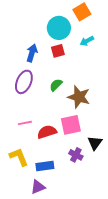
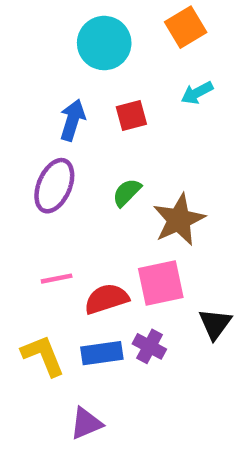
cyan circle: (59, 28) -> (104, 43), moved
brown star: (79, 97) -> (179, 220), turned 30
purple cross: (76, 155) -> (149, 346), moved
blue rectangle: (45, 166) -> (102, 353), moved

